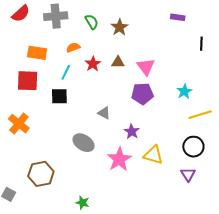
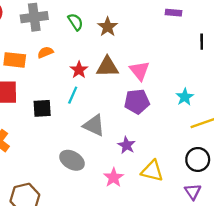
orange semicircle: (73, 47) -> (45, 52), moved
brown triangle: (118, 62) -> (107, 67), size x1.5
cyan line: (66, 72) -> (73, 95), moved
gray triangle: (104, 113) -> (94, 125), size x1.5
pink star: (119, 159) -> (114, 178), size x0.7

